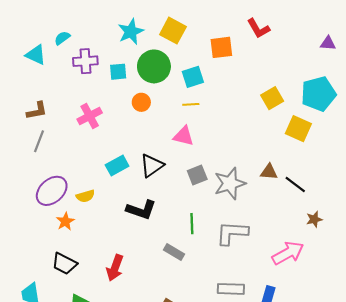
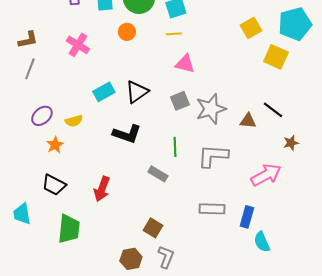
pink cross: (90, 116) -> (78, 45), turned -30
pink triangle: (183, 136) -> (185, 64), moved
brown triangle: (269, 172) -> (248, 121), moved
purple ellipse: (52, 191) -> (42, 116), size x0.7

